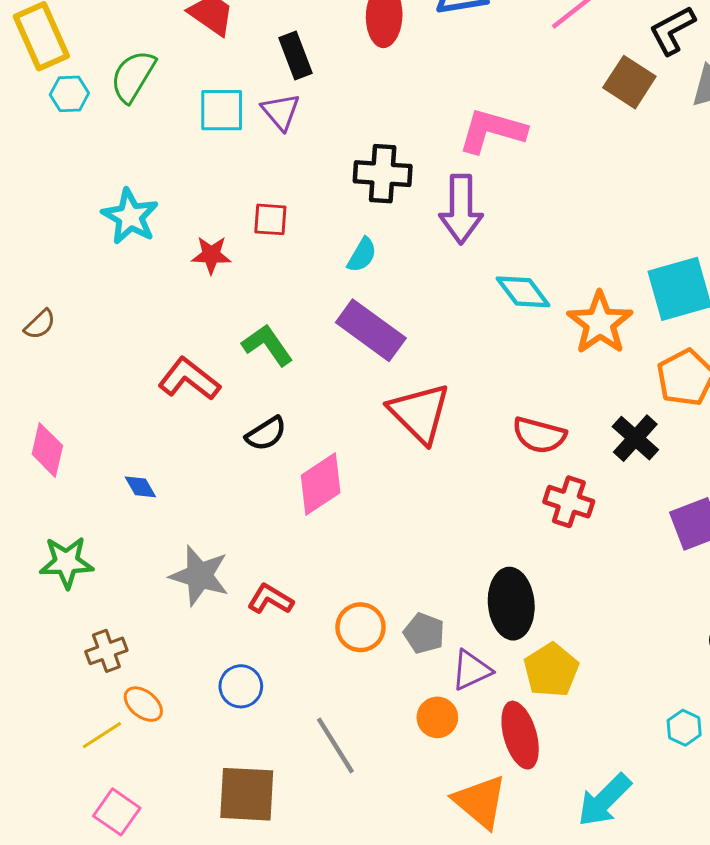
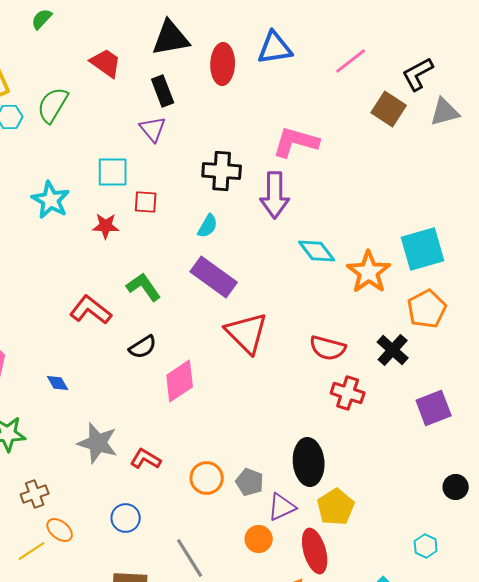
cyan square: (222, 110) -> (113, 172), moved

